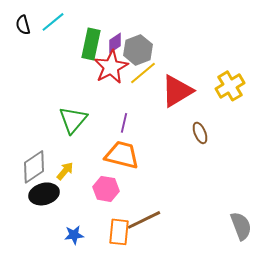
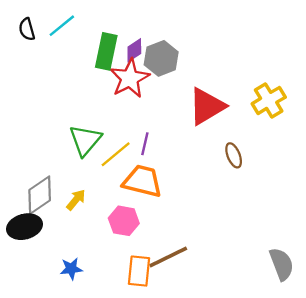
yellow line: (143, 73) -> (116, 154), moved
black ellipse: (44, 194) -> (24, 227), moved
blue star: (74, 235) -> (71, 269), moved

